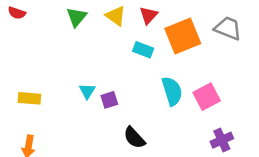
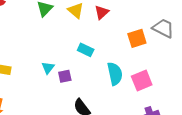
orange square: (183, 36) -> (137, 38), moved, size x0.7
cyan rectangle: (143, 50) -> (86, 50), moved

